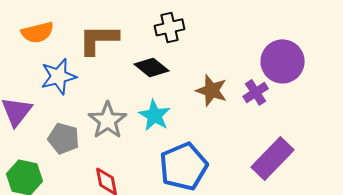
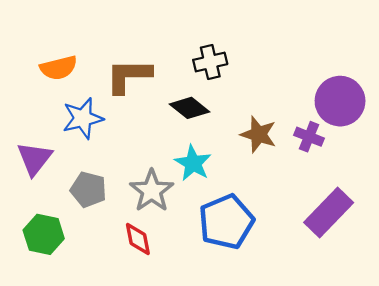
purple cross: (256, 92) -> (309, 137), turned -35
gray star: (108, 120) -> (152, 191), moved

